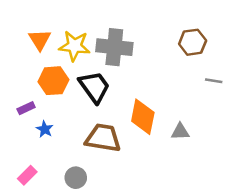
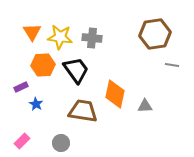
brown hexagon: (193, 42) -> (155, 34), size x1.4
gray cross: (114, 47) -> (92, 38), size x0.7

